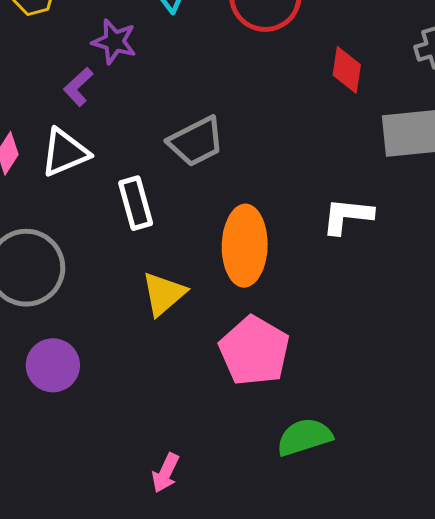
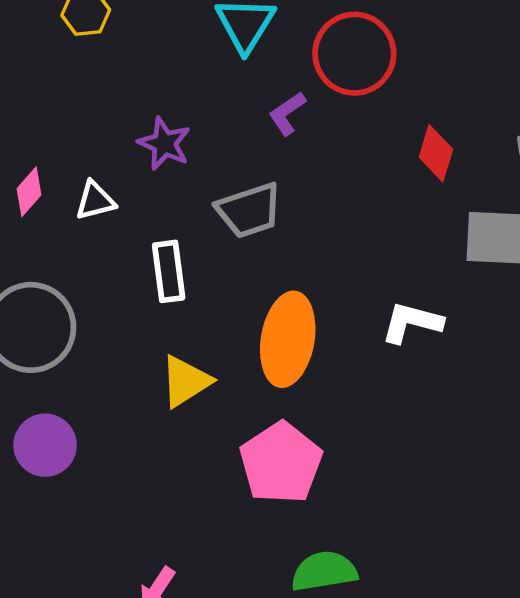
purple star: (114, 42) -> (164, 144), moved
purple L-shape: (78, 87) -> (287, 113), moved
white triangle: (65, 152) -> (95, 201), size x0.7

